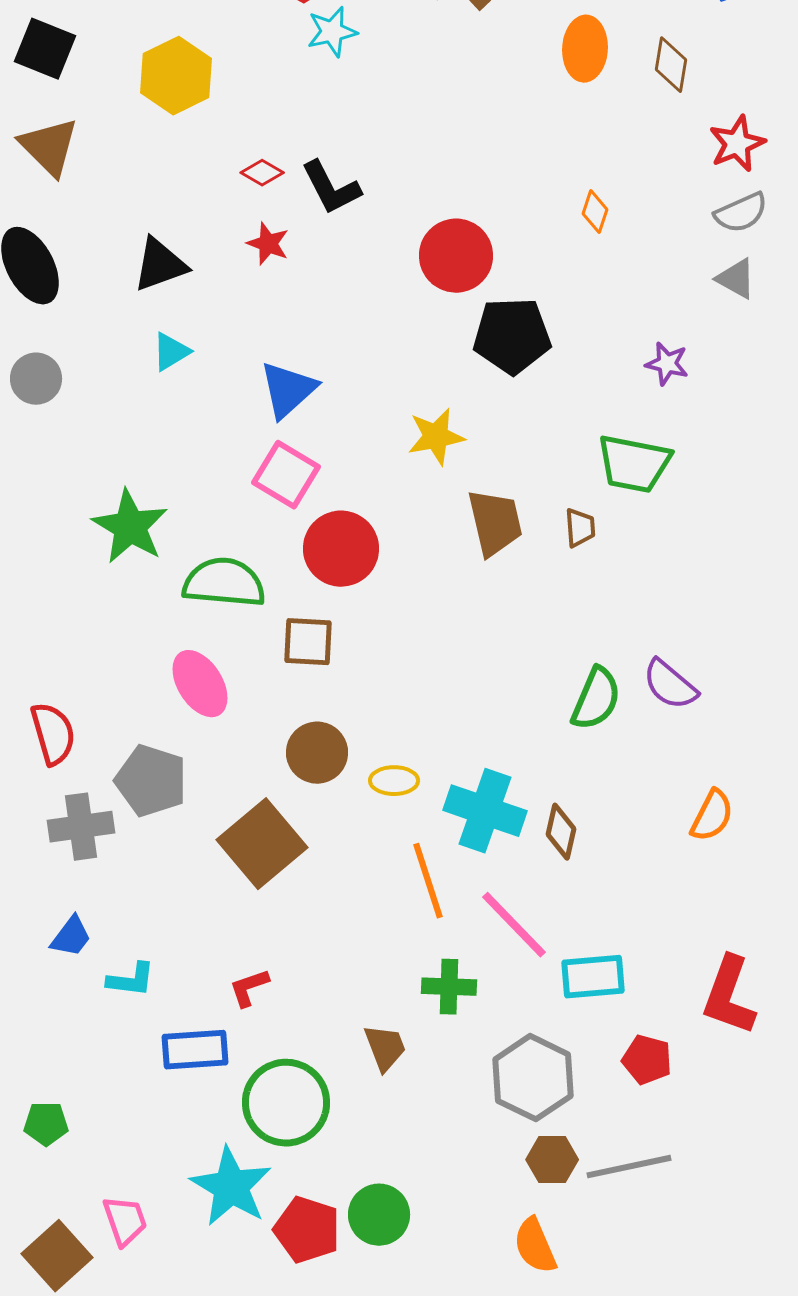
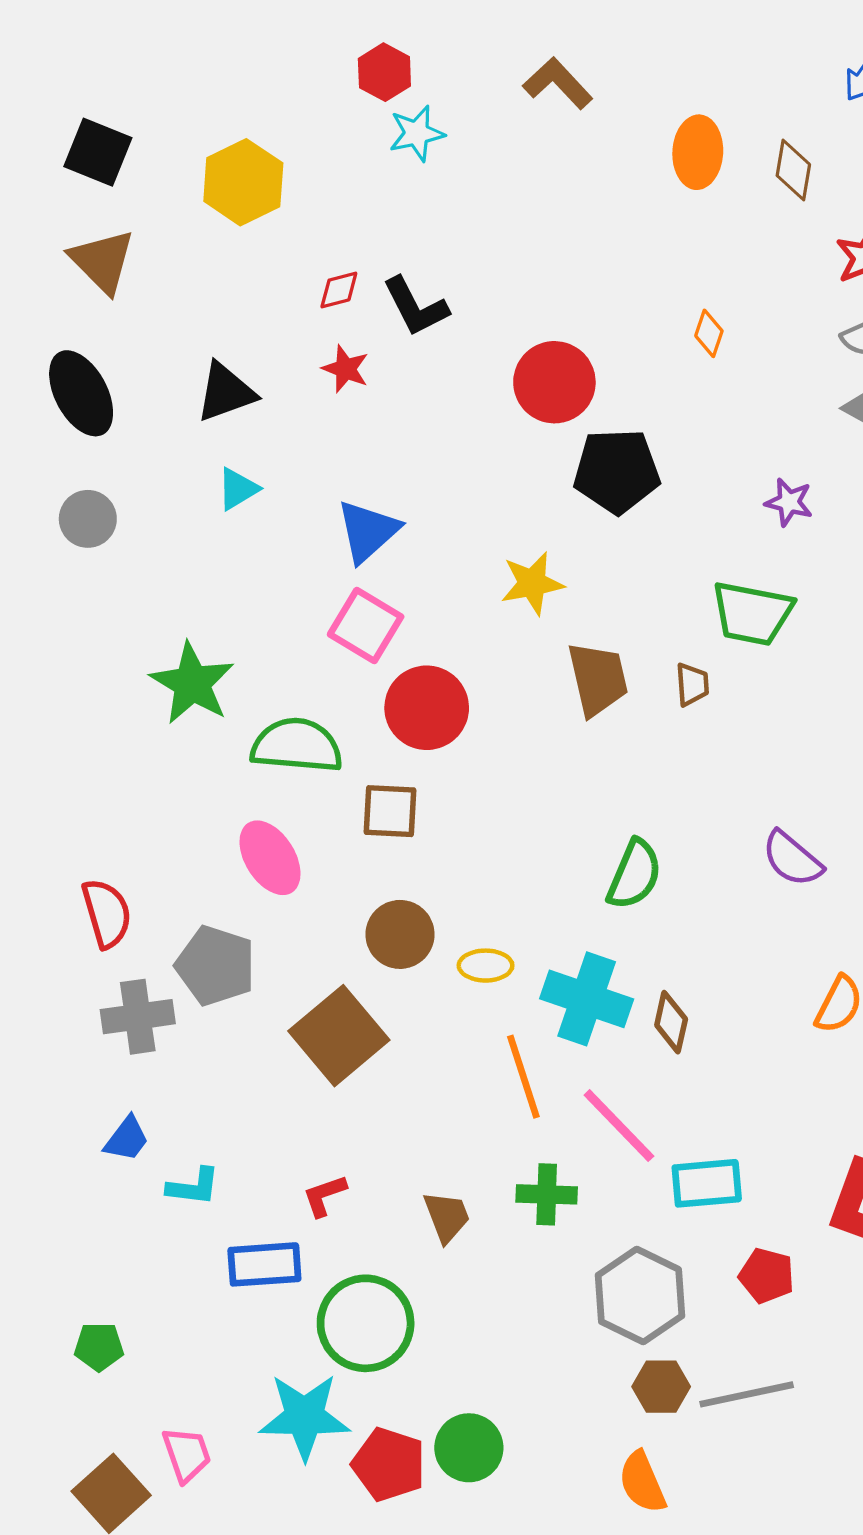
red diamond: (262, 173) -> (339, 290), turned -45
green semicircle: (596, 699) -> (634, 874), moved
brown trapezoid: (385, 1048) -> (447, 1217), moved
cyan star: (231, 1187) -> (304, 1417), turned -30

